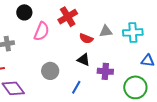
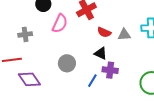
gray triangle: (106, 31) -> (124, 35), moved
purple cross: (105, 71) -> (110, 70), moved

